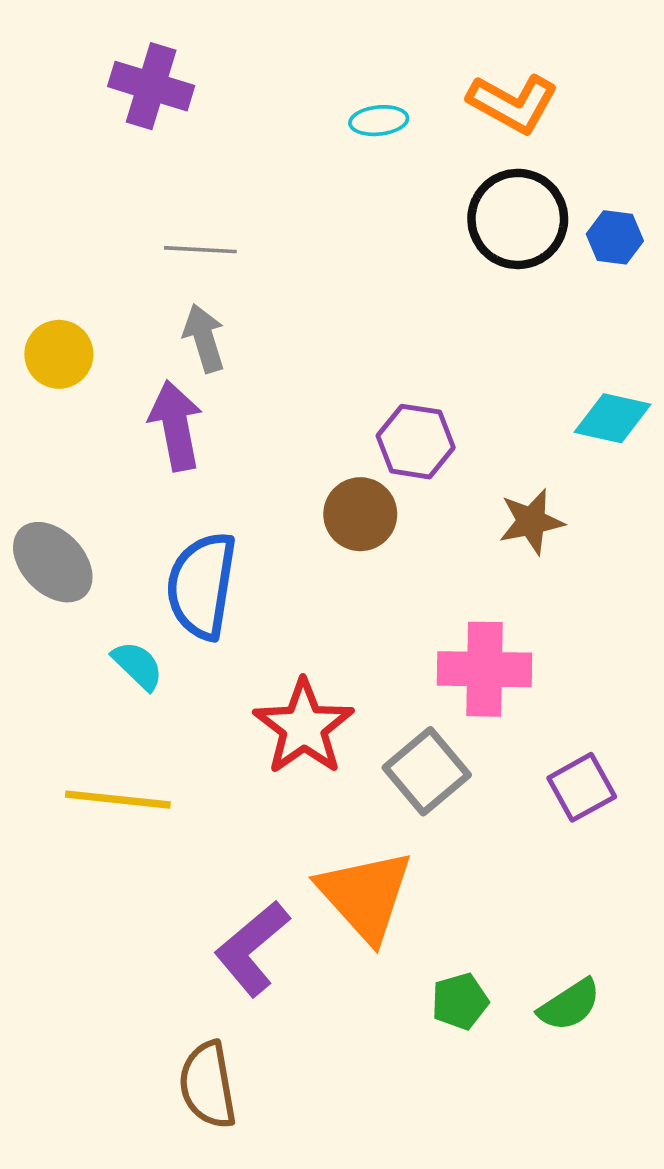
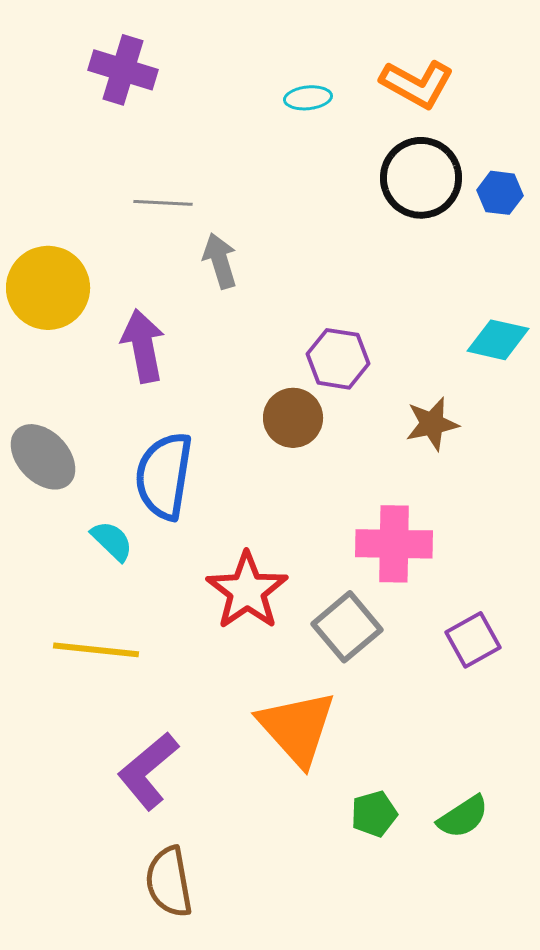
gray arrow: (204, 338) -> (220, 261), moved
yellow circle: (59, 354) -> (48, 288), size x1.5
purple L-shape: (252, 948) -> (148, 771), moved

